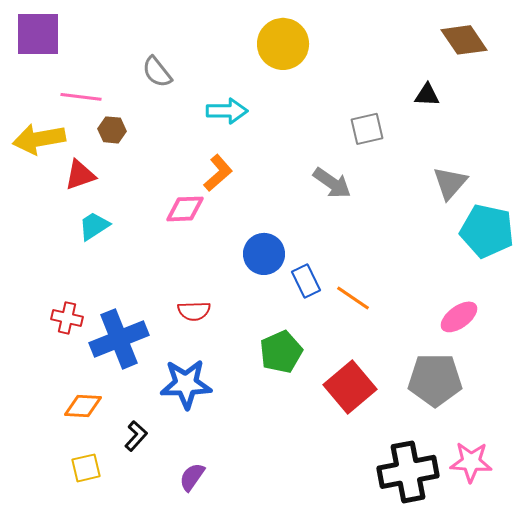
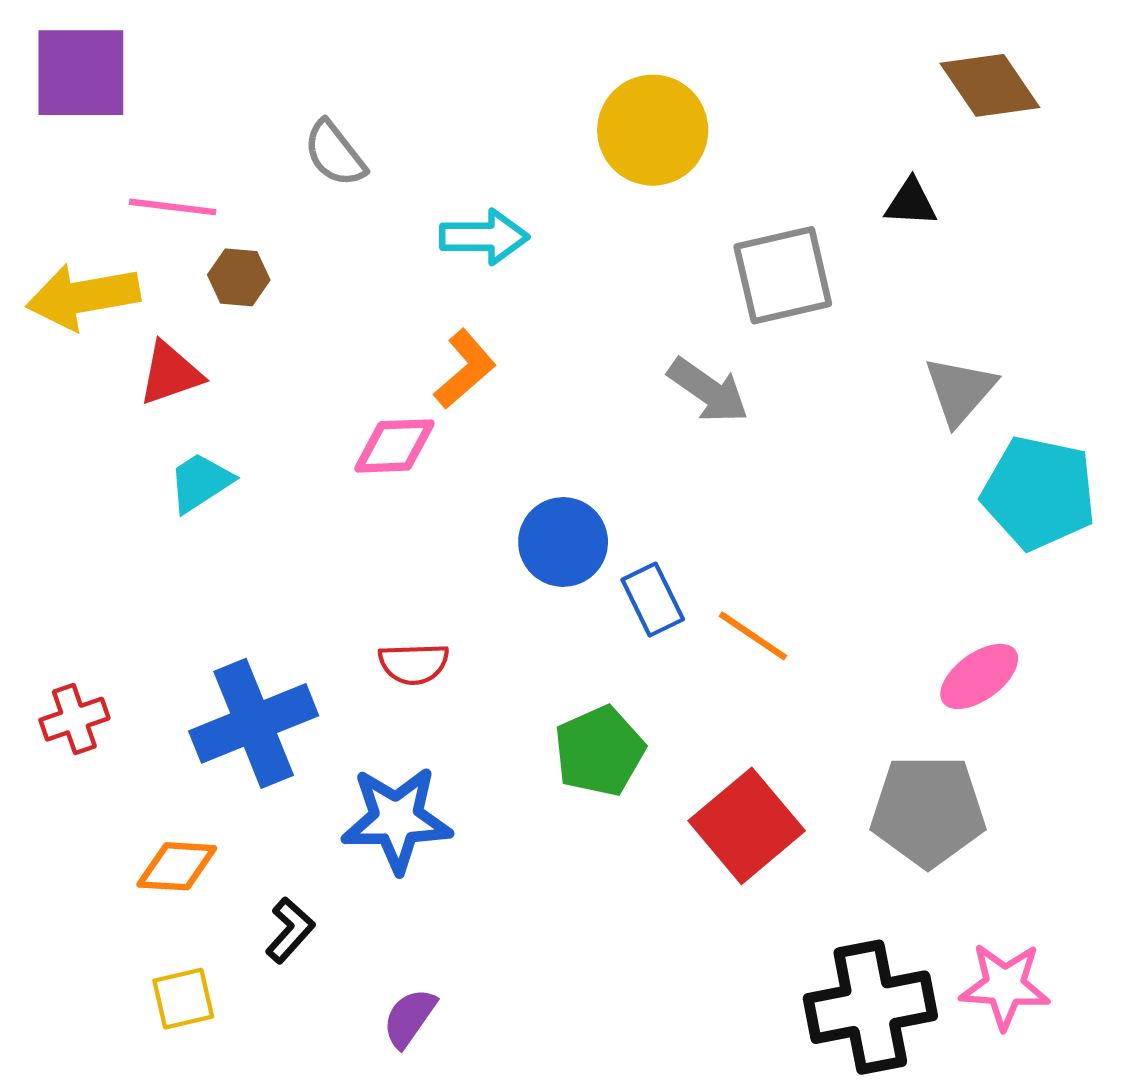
yellow circle: (283, 44) -> (653, 130), moved
gray square: (367, 129) -> (783, 275), size x1.4
red cross: (67, 318) -> (74, 719), moved, turned -32

